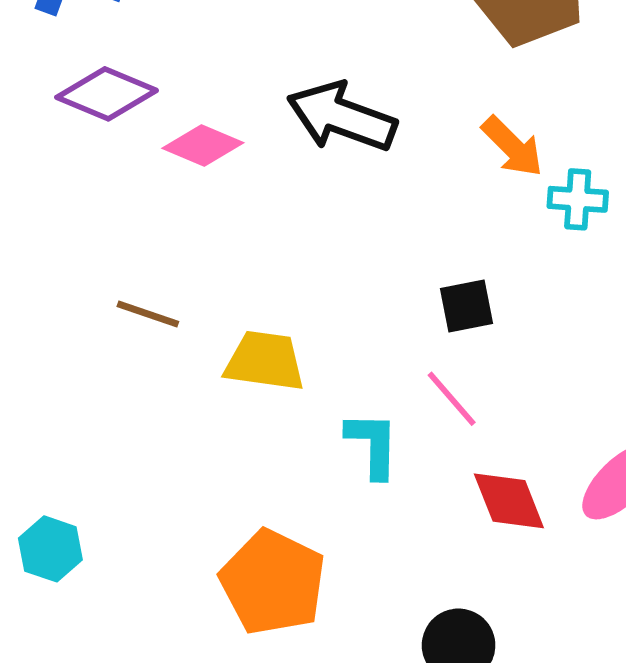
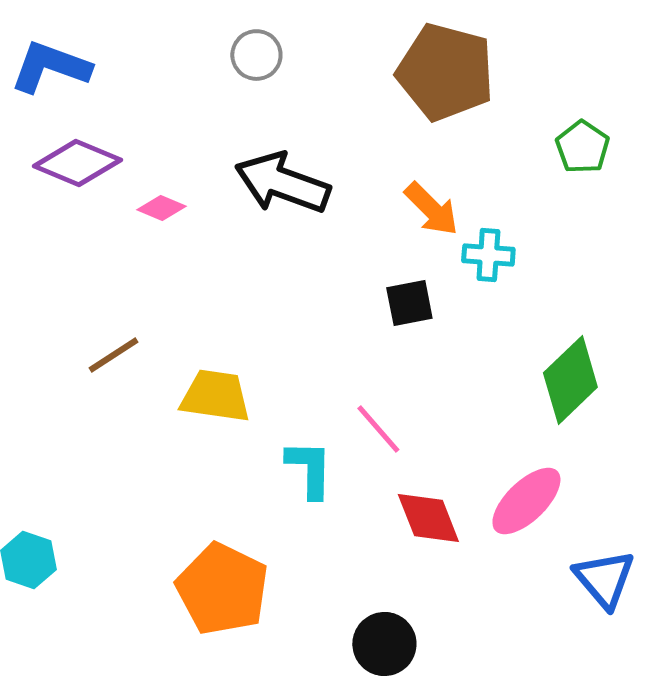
pink diamond: (203, 145) -> (161, 208), size x0.7
black square: (467, 306) -> (409, 303), moved
brown line: (148, 314) -> (113, 355), turned -52

